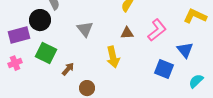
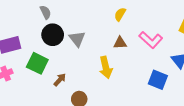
black circle: (40, 20) -> (53, 35), moved
pink L-shape: (157, 30) -> (151, 40), turned 80

